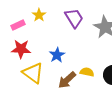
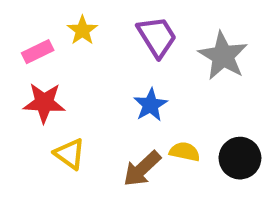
blue star: (57, 55) -> (151, 105), moved
yellow triangle: (33, 73) -> (70, 154), size x0.7

